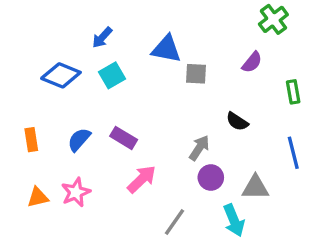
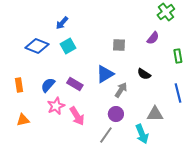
blue triangle: (166, 49) -> (105, 74), moved, turned -42
purple circle: (211, 178) -> (116, 114), moved
pink arrow: (142, 179) -> (77, 116), moved, turned 102
pink star: (76, 192) -> (56, 106), moved

